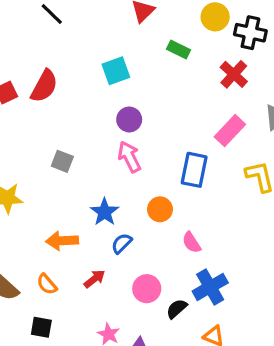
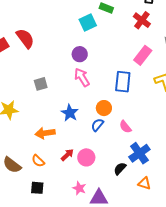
cyan square: (116, 71) -> (88, 22), moved
red semicircle: (44, 86) -> (25, 38), turned -60
gray square: (62, 161) -> (41, 84), turned -32
blue semicircle: (122, 243) -> (97, 125), moved
pink circle: (147, 289) -> (86, 157), moved

